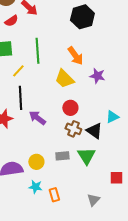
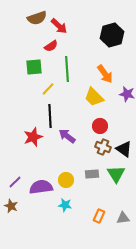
red semicircle: (11, 21) -> (51, 46), moved
orange rectangle: (54, 195) -> (99, 216), moved, turned 40
gray triangle: (93, 200) -> (123, 218), turned 40

